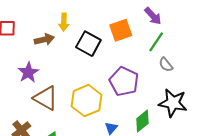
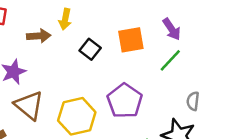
black square: (88, 44) -> (90, 49), size x0.7
gray semicircle: (166, 65) -> (193, 101), moved, turned 35

